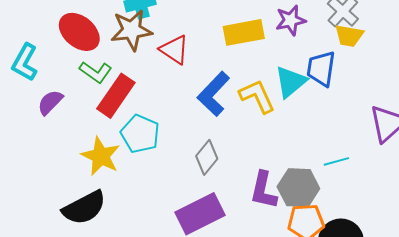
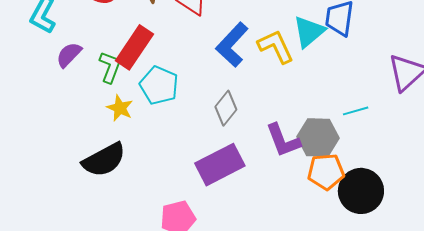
green L-shape: (96, 72) -> (110, 67), moved, turned -104
yellow star: (101, 156) -> (120, 108), size x0.7
purple L-shape: (264, 190) -> (283, 140), turned -33

